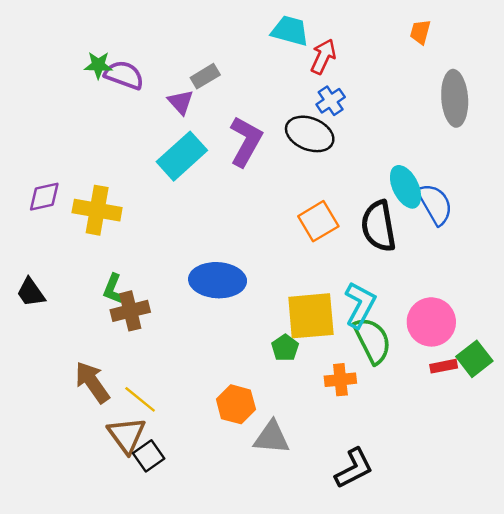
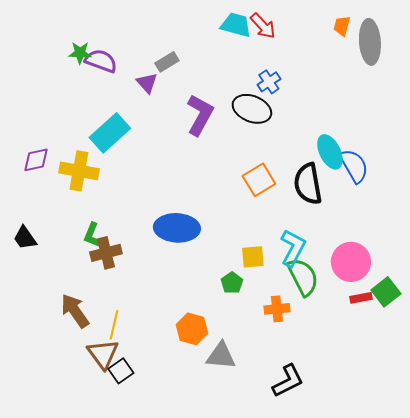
red arrow: (323, 57) -> (263, 26), moved, turned 112
gray ellipse: (455, 98) -> (370, 42), moved
cyan rectangle: (182, 156) -> (110, 133), moved
yellow square: (311, 316) -> (253, 257), size x0.6
yellow line: (140, 399) -> (114, 325), turned 64

